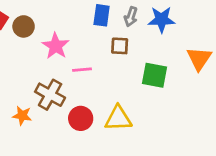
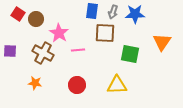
brown square: (120, 46) -> (105, 33), size x1.5
brown cross: (50, 95) -> (43, 53), moved
yellow triangle: (118, 118) -> (117, 85), moved

